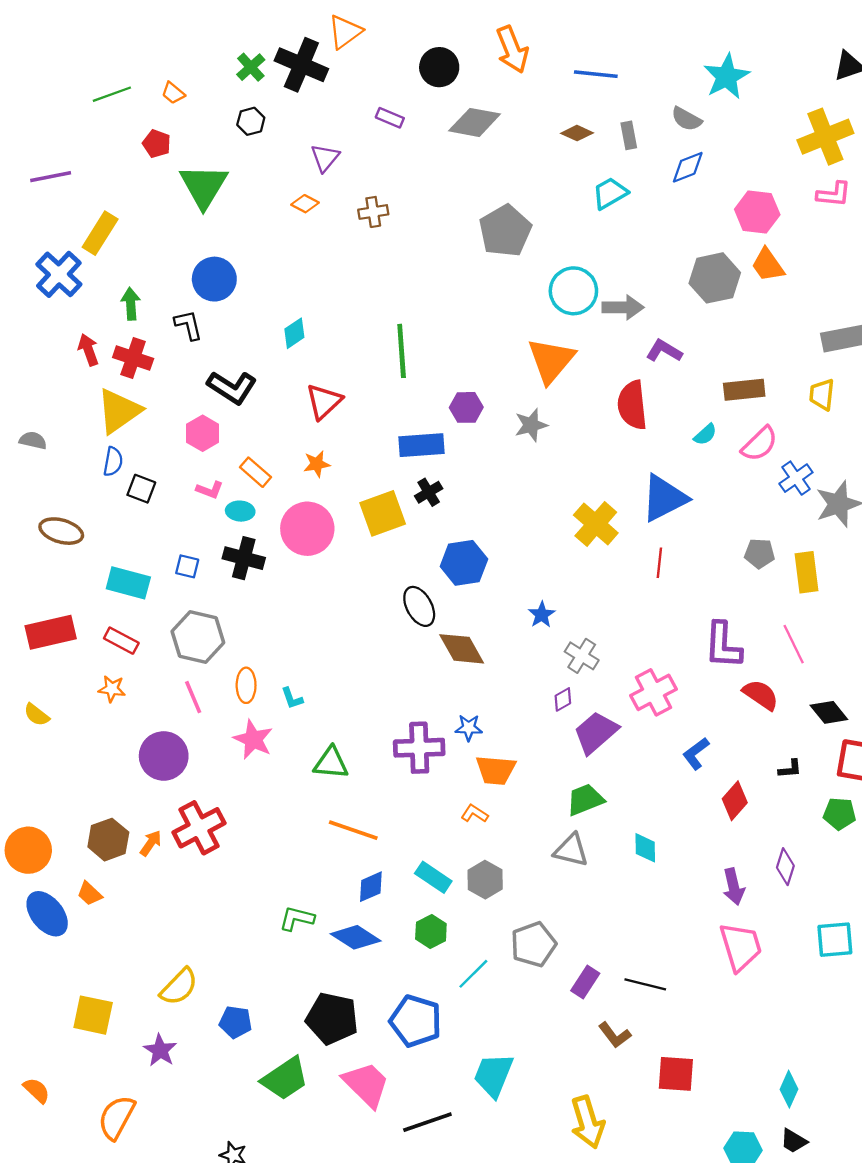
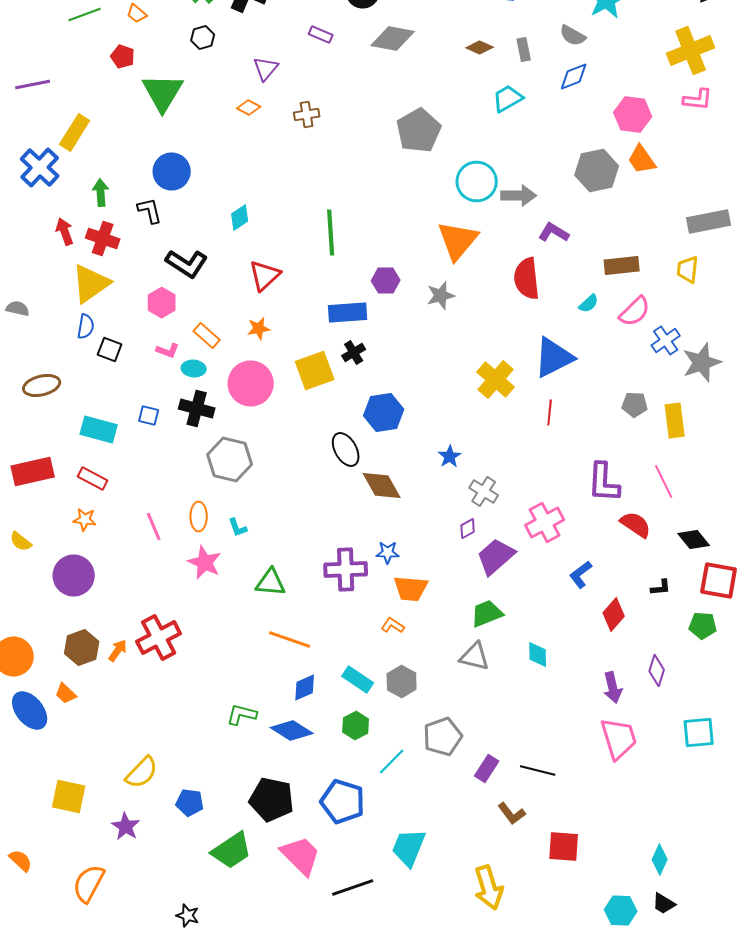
brown ellipse: (61, 531) -> (42, 386), turned -30
gray hexagon: (198, 637) -> (230, 460), moved
purple circle: (164, 756) -> (74, 576), moved

